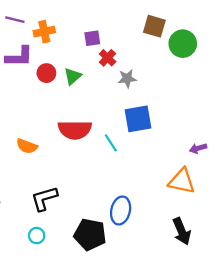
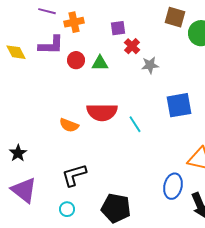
green triangle: (73, 76) -> (100, 63), turned 42
blue square: (138, 119) -> (179, 105), moved
orange semicircle: (27, 146) -> (69, 125), moved
blue ellipse: (121, 210) -> (173, 186), moved

